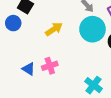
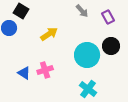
cyan circle: (93, 29) -> (87, 55), moved

